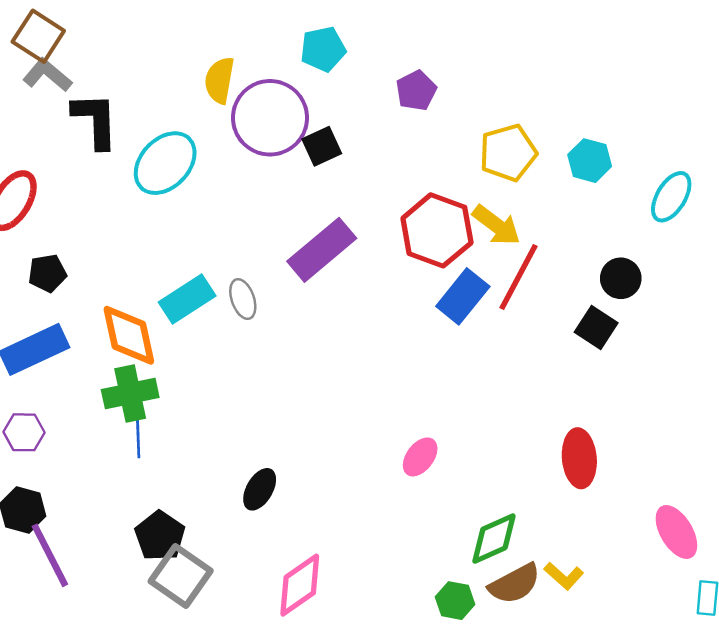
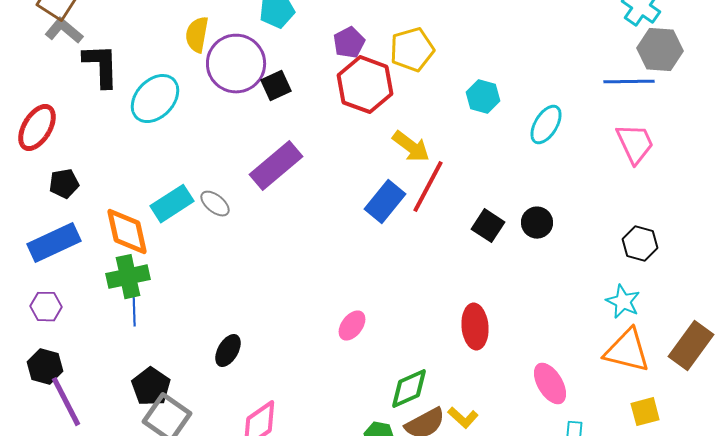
yellow pentagon: (508, 153) -> (412, 50), moved
red hexagon: (437, 230) -> (365, 85), moved
black circle: (621, 278) -> (537, 223), moved
gray ellipse: (243, 299) -> (215, 204), turned -32

